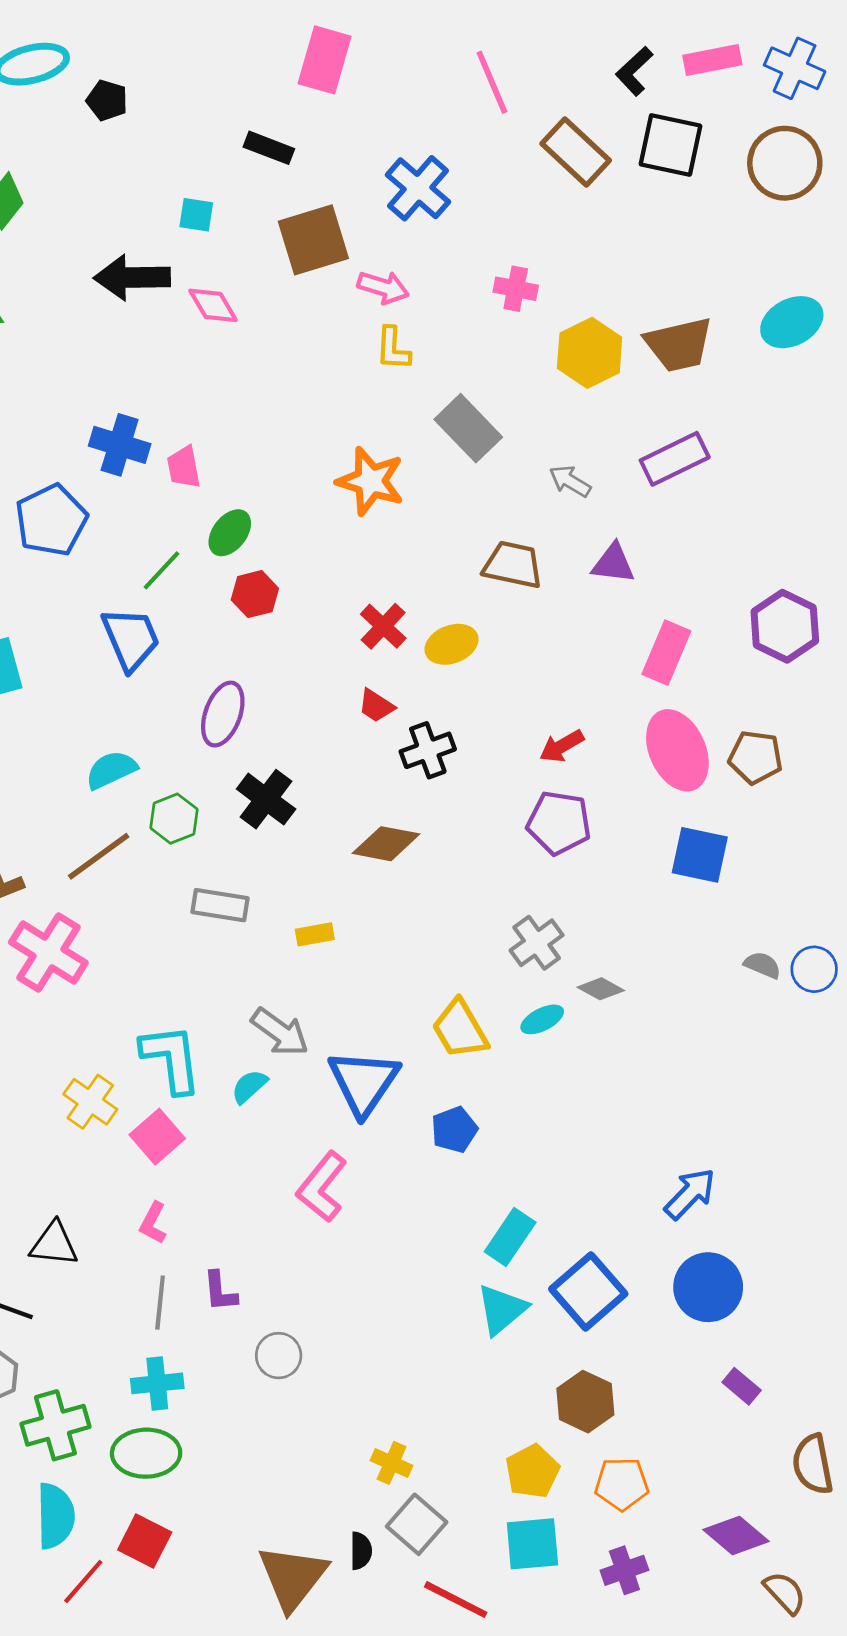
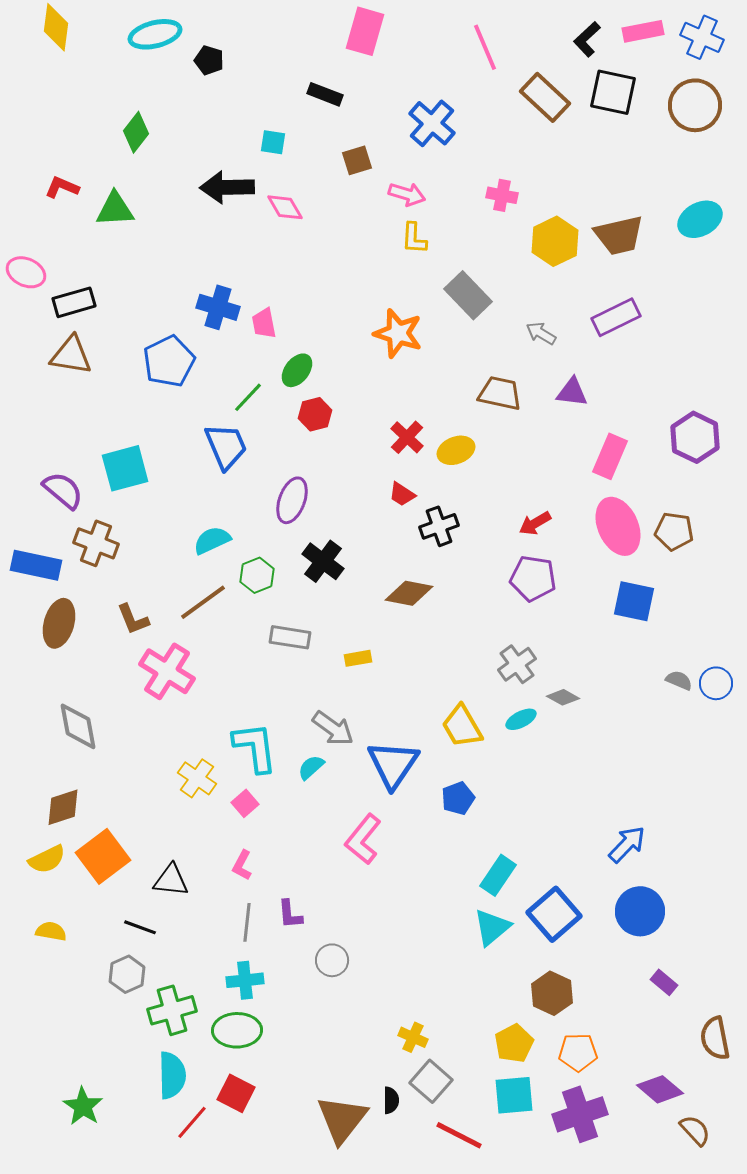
brown square: (313, 240) -> (357, 160), size x0.6
pink square: (157, 1137) -> (245, 803), size x0.7
purple cross: (624, 1570) -> (580, 1114), size x1.6

